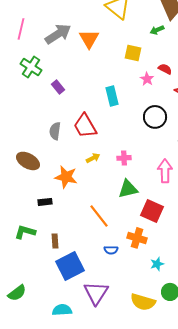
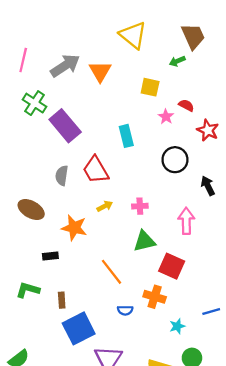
purple rectangle: (58, 87) -> (65, 126), size x2.0

